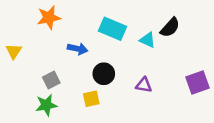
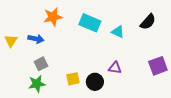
orange star: (49, 17) -> (53, 17), moved
black semicircle: (170, 27) -> (148, 22), moved
blue arrow: (78, 49) -> (36, 39), moved
black circle: (104, 74) -> (95, 82), moved

